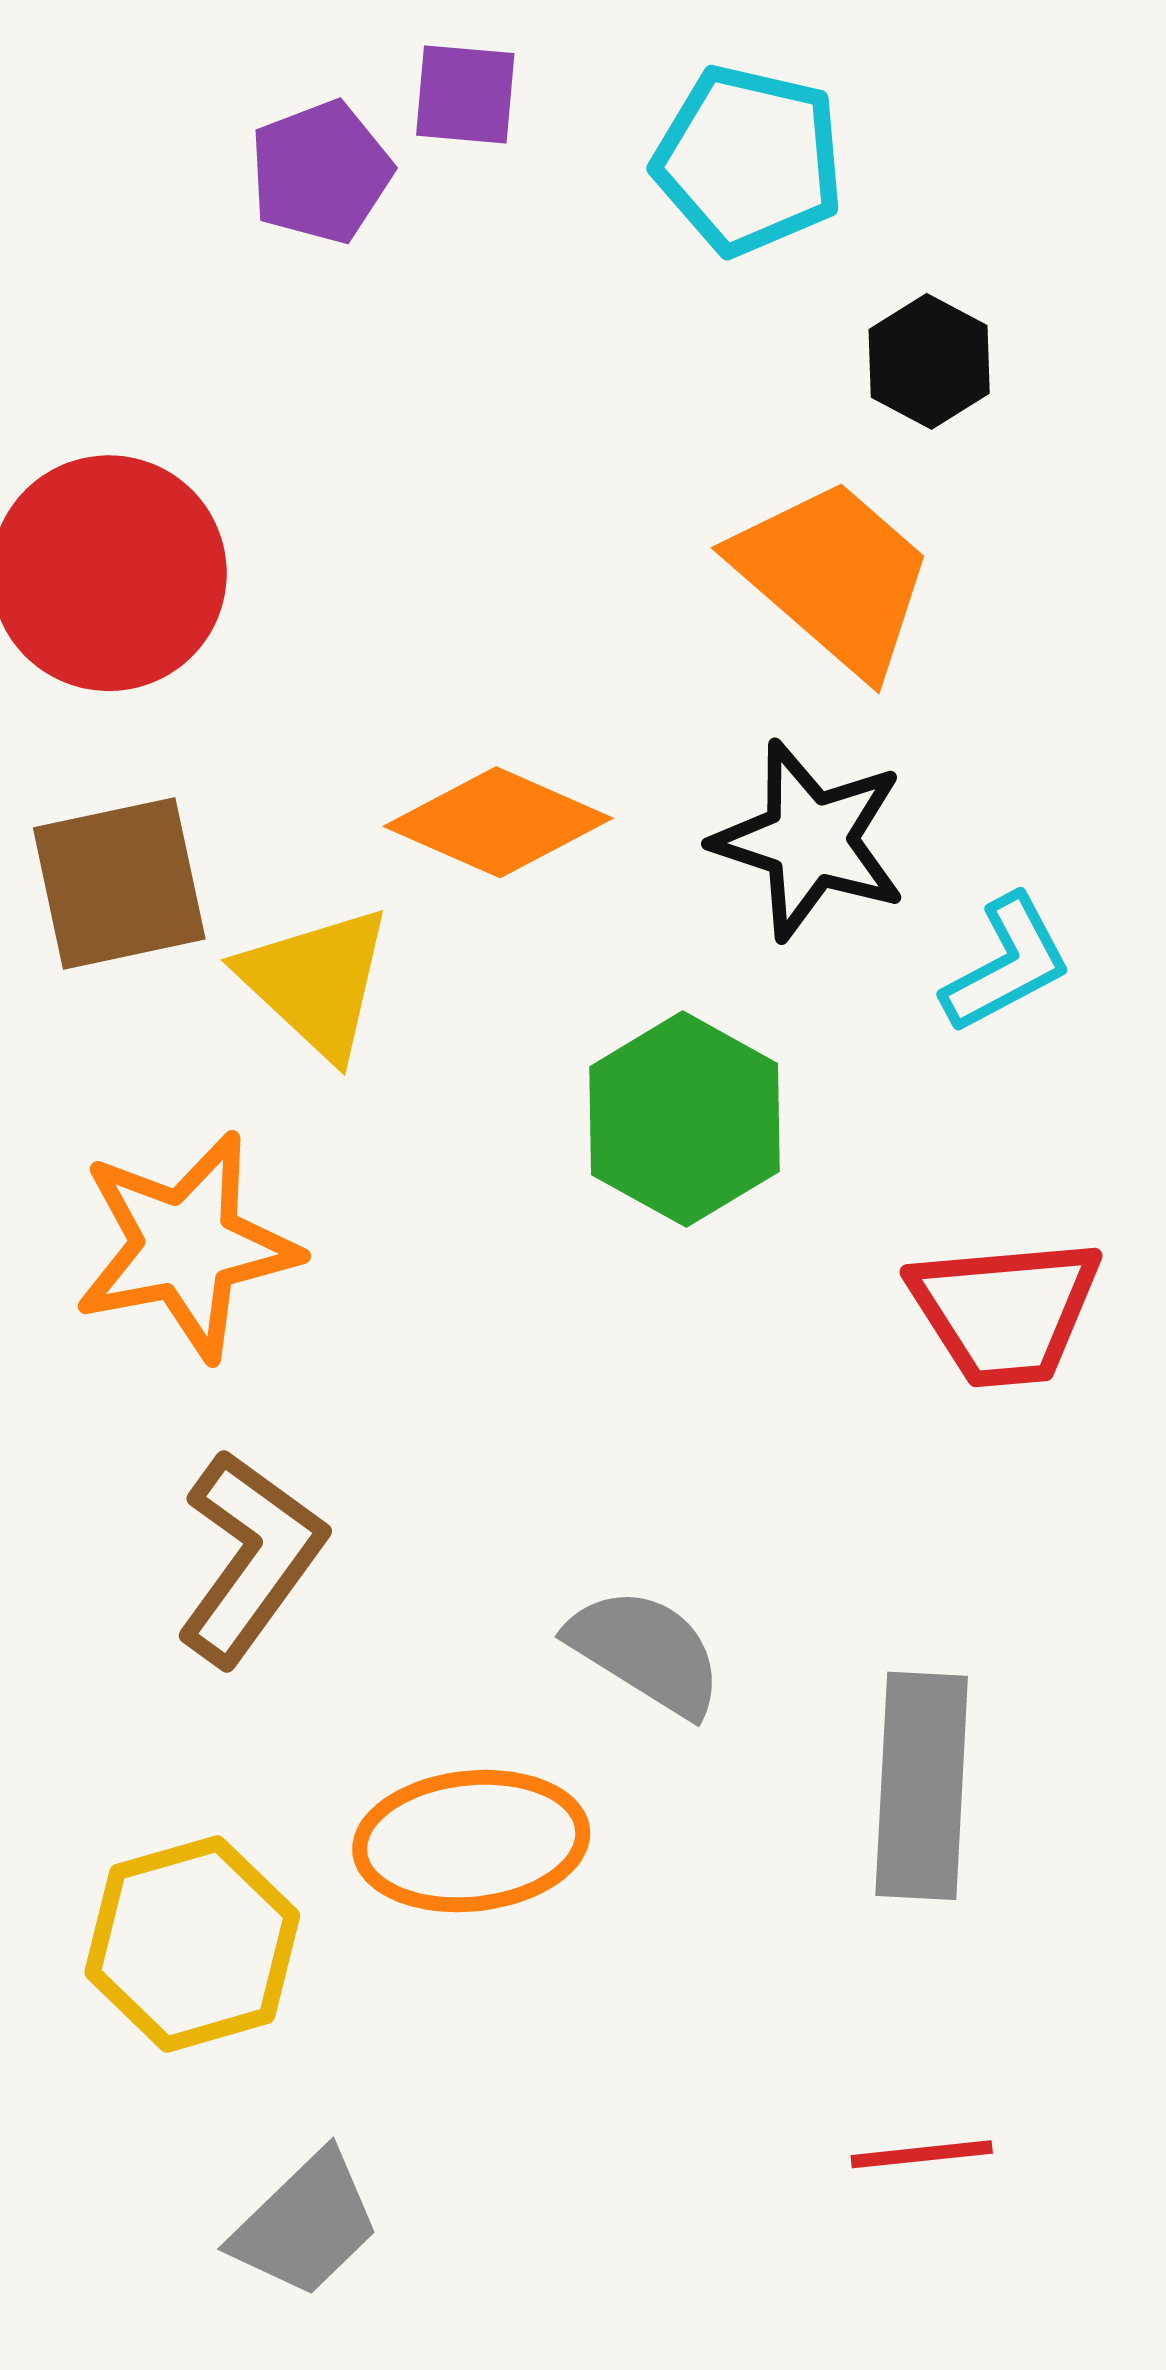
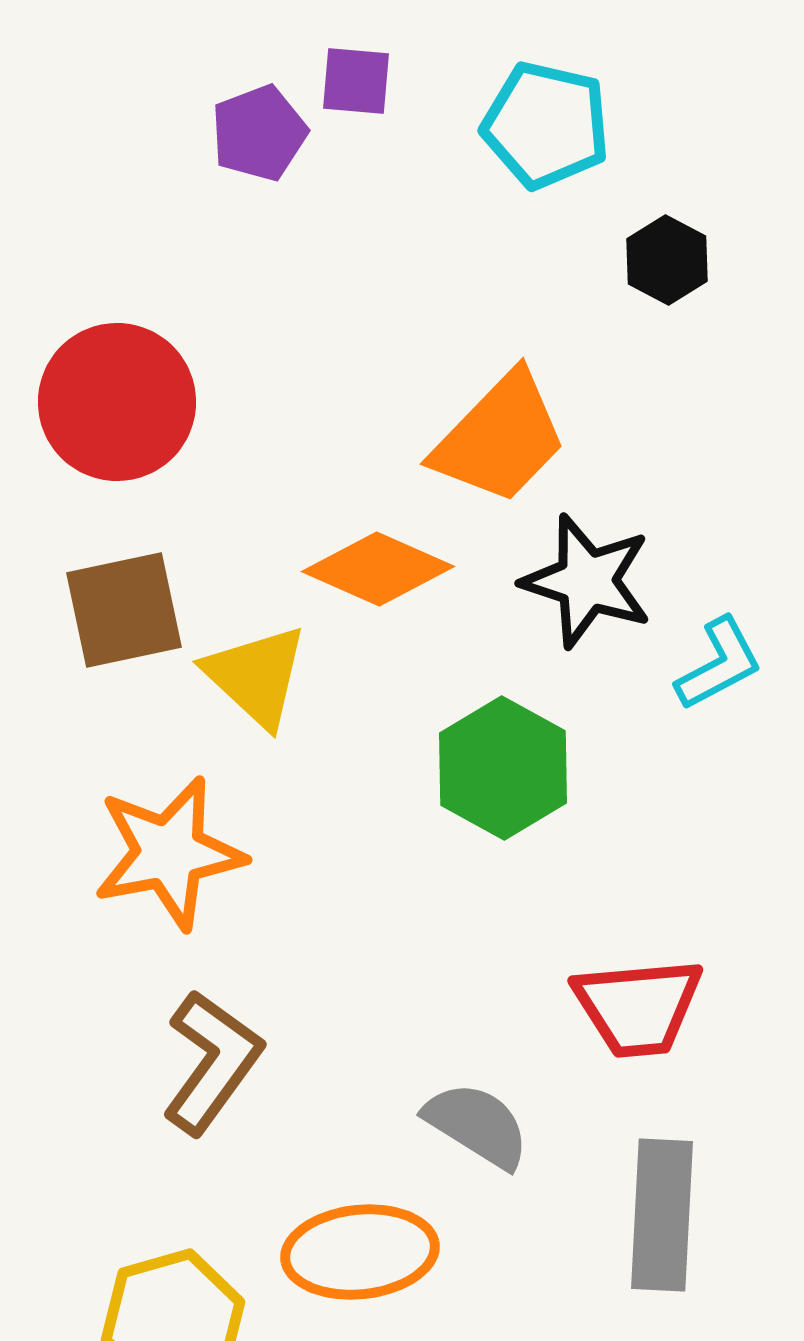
orange trapezoid: (834, 576) -> (500, 438), moved, turned 93
red trapezoid: (1005, 1312) -> (638, 1007), moved

